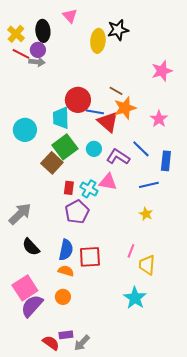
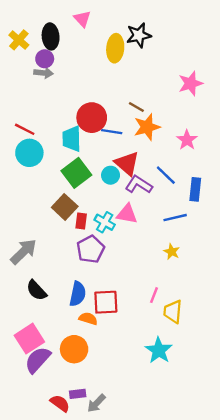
red line: (21, 54) -> (25, 129), moved
red triangle: (108, 122) -> (127, 163), moved
brown square: (52, 163) -> (65, 207), moved
orange semicircle: (66, 271) -> (88, 319), moved
orange circle: (63, 297) -> (74, 349), size x1.5

